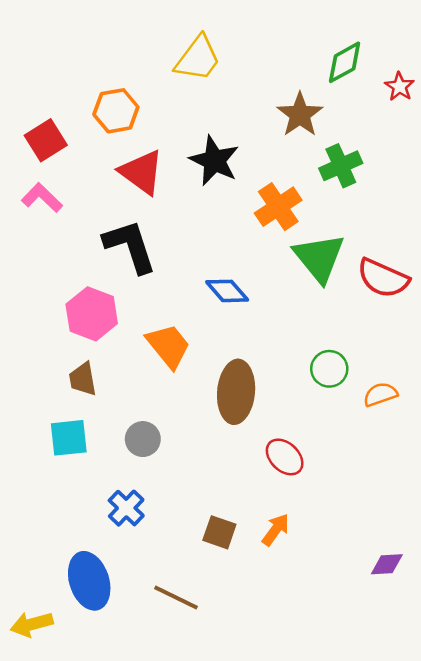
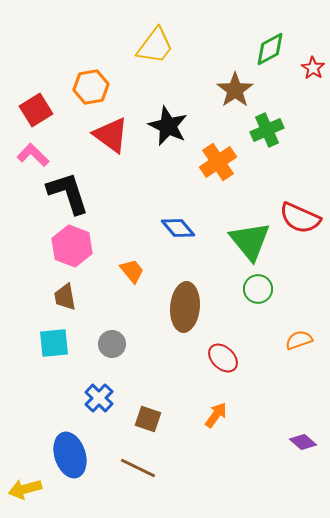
black L-shape: (130, 246) -> (68, 193), moved
green triangle: (319, 258) -> (250, 241), moved
orange trapezoid: (168, 346) -> (132, 271), size x0.7
orange semicircle: (380, 394) -> (299, 340), moved
brown square: (219, 532) -> (148, 419), moved
purple diamond: (387, 564) -> (303, 442), turned 44

